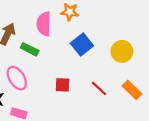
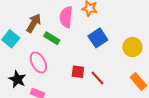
red line: (99, 88) -> (98, 78), moved

